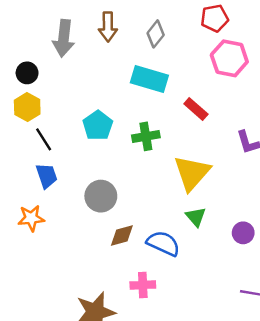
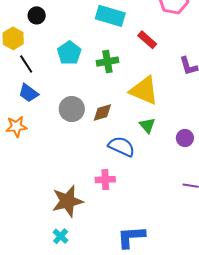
black circle: (27, 73) -> (37, 15), moved
yellow triangle: (192, 173) -> (144, 90), turned -48
blue trapezoid: (47, 176) -> (29, 93), turned 145
brown diamond: (122, 235) -> (102, 112), moved

